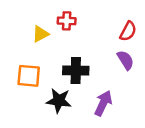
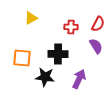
red cross: (67, 21) -> (71, 27), moved
yellow triangle: (40, 34) -> (31, 18), moved

